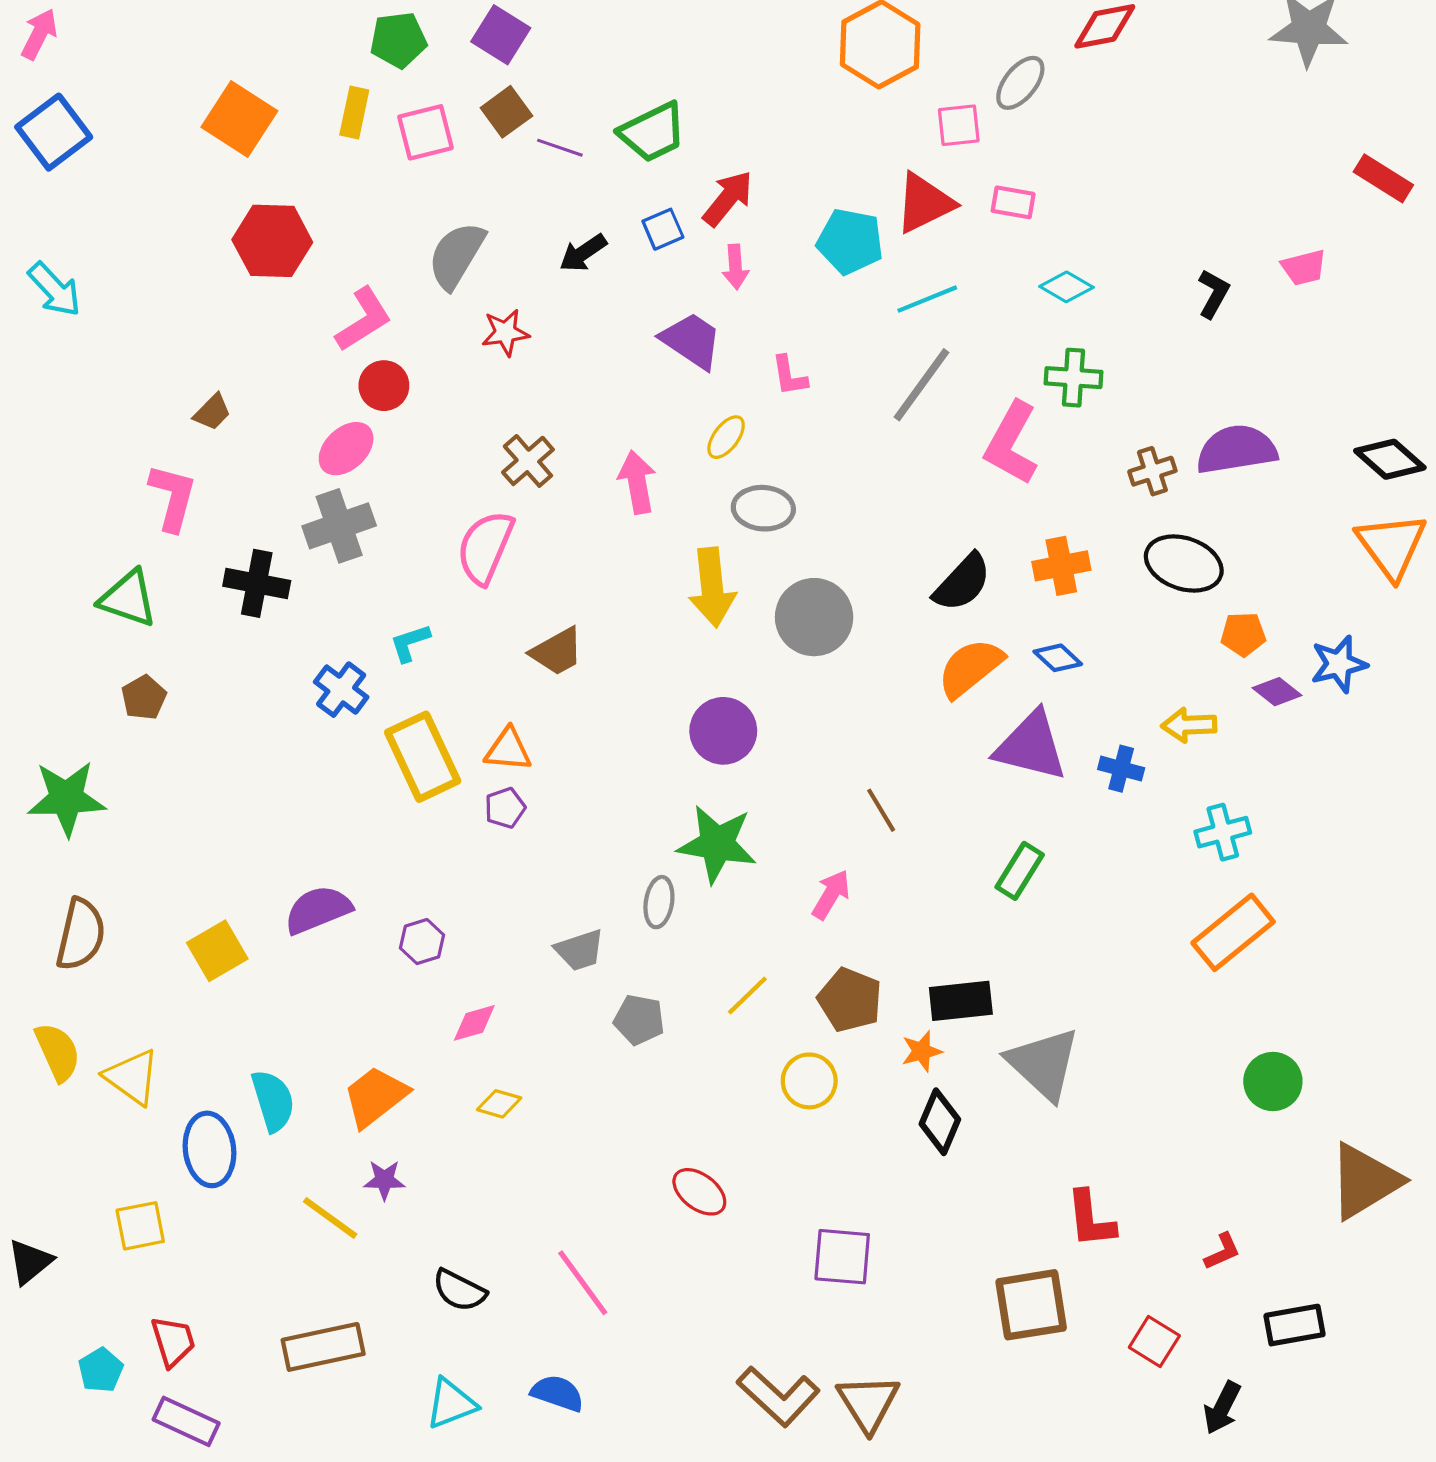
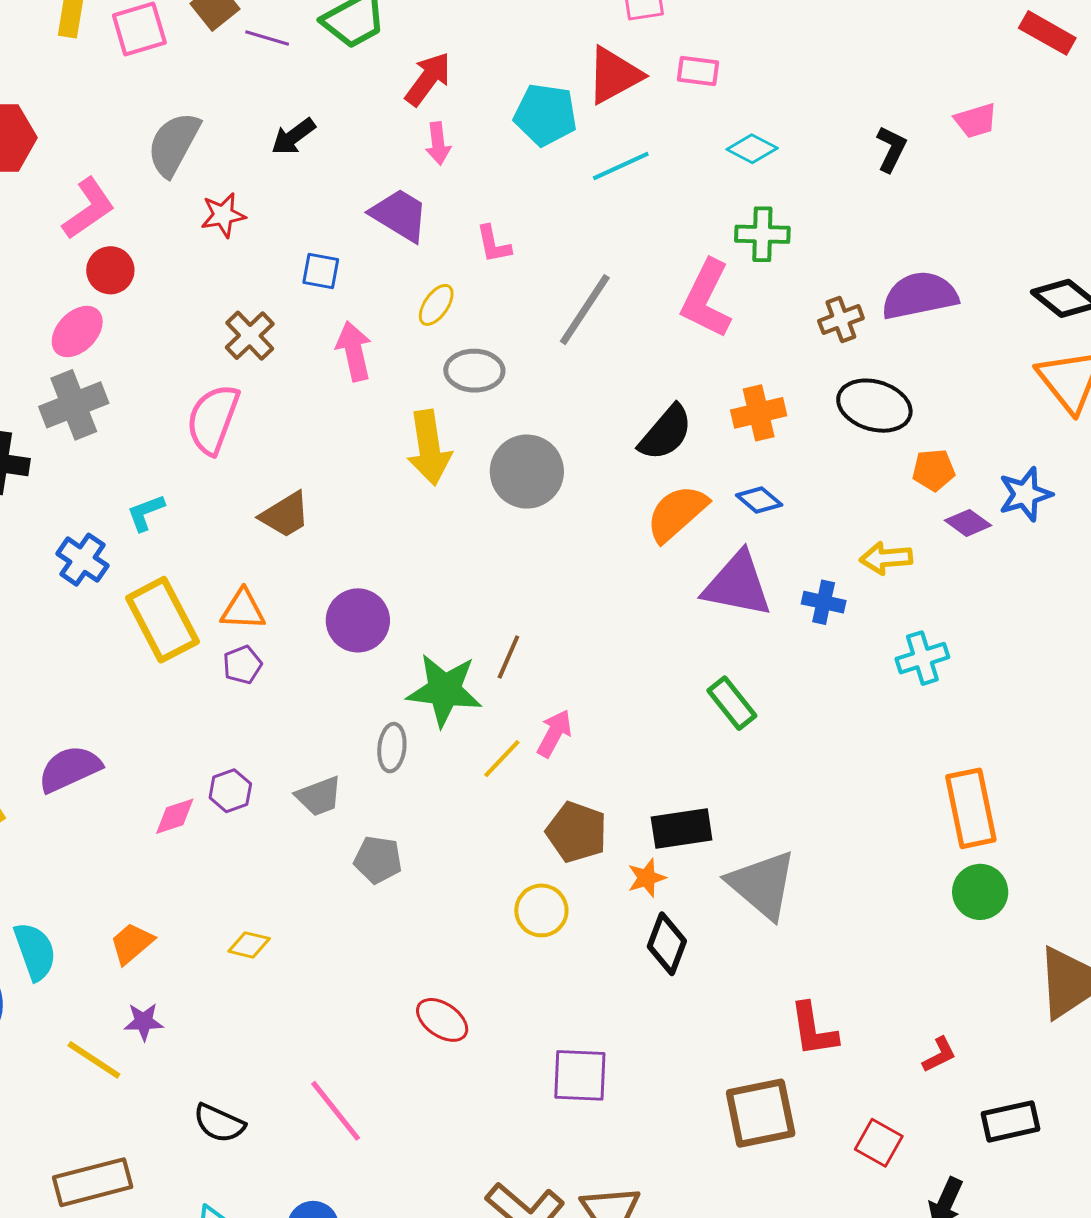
blue square: (663, 229) -> (321, 271), moved, turned 36
gray line: (922, 385) -> (585, 310), moved
purple circle: (723, 731) -> (358, 620), moved
brown line: (881, 810) -> (508, 657), moved, turned 57
green rectangle: (1020, 871) -> (732, 703), turned -68
orange rectangle: (1233, 932) -> (971, 808), moved, turned -60
purple hexagon: (422, 942) -> (230, 791), moved
yellow line: (747, 995) -> (502, 759), moved
pink diamond: (474, 1023) -> (175, 816), moved
orange trapezoid: (375, 1097) -> (132, 943), size x0.7

